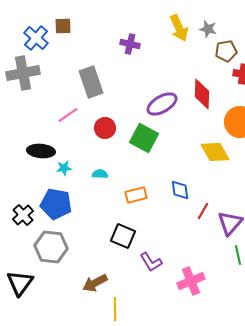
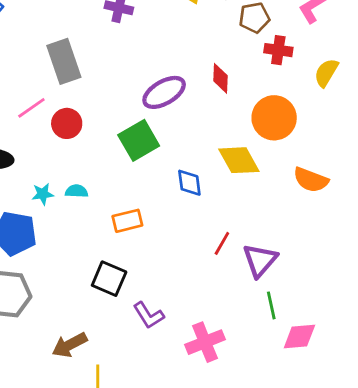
red diamond: (202, 94) -> (220, 78), size x0.7
red circle: (105, 128) -> (67, 123), moved
green square: (144, 138) -> (139, 140), turned 32
cyan star: (64, 168) -> (43, 194), moved
blue diamond: (180, 190) -> (189, 183), moved

